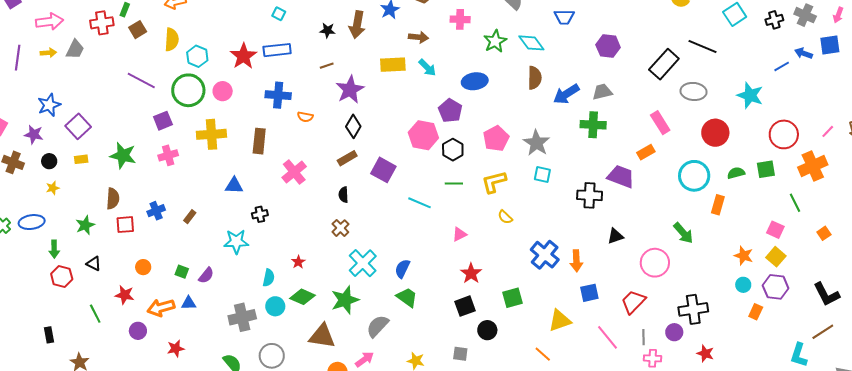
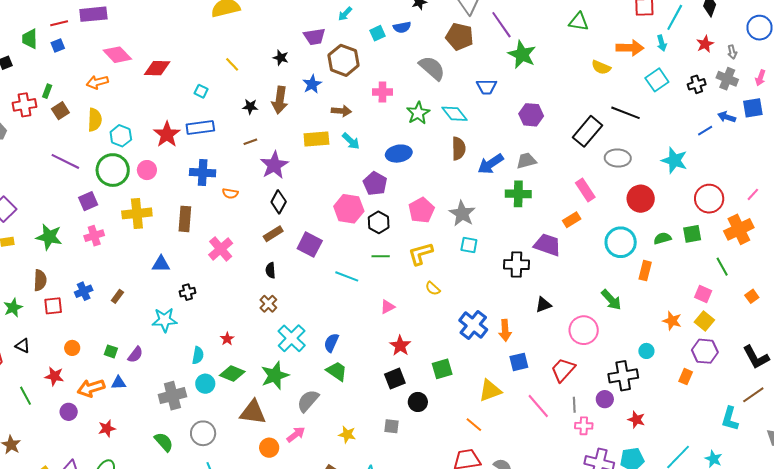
cyan circle: (743, 285) -> (646, 351), moved

